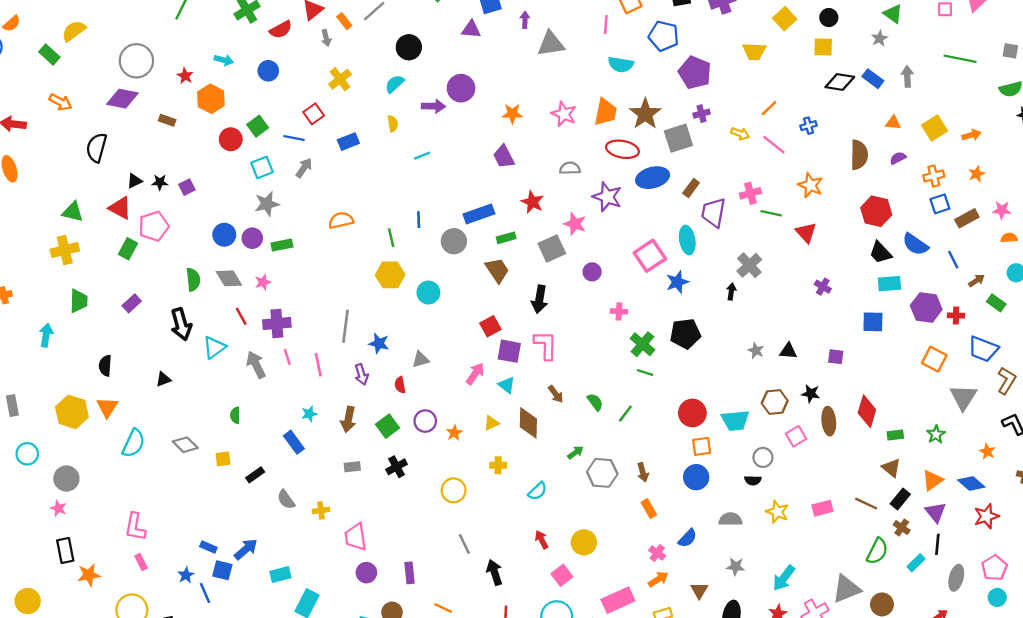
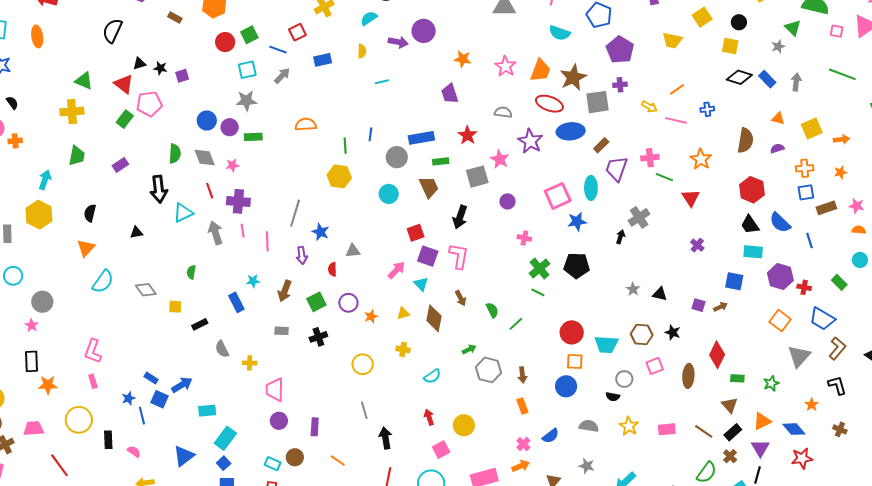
pink line: (774, 145) -> (676, 120), turned -35
brown arrow: (976, 280) -> (720, 307), moved
cyan circle: (428, 293) -> (389, 194), moved
yellow hexagon: (72, 412) -> (39, 215), moved
brown ellipse: (829, 421) -> (688, 376), moved

